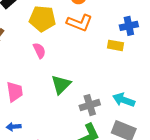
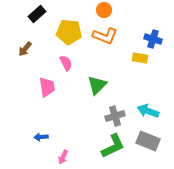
blue cross: (129, 26) -> (153, 39), turned 30
green triangle: (61, 84) -> (97, 85), moved
pink trapezoid: (15, 92) -> (47, 87), moved

